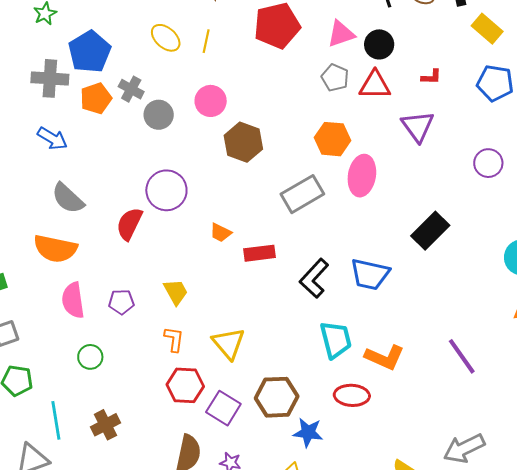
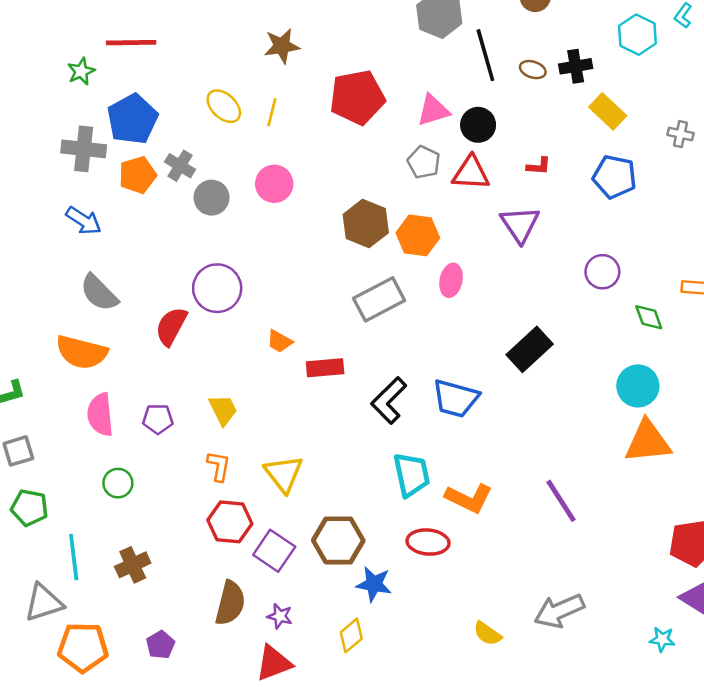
brown hexagon: (243, 142) -> (366, 224), moved
pink ellipse: (362, 176) -> (451, 280), size x0.7

